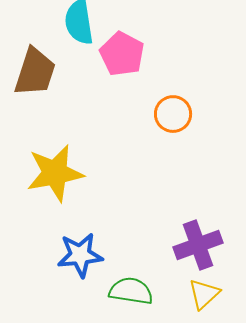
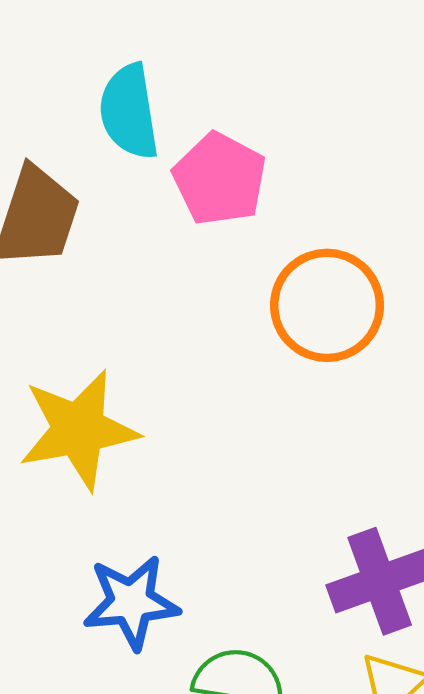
orange circle: (173, 114) -> (327, 305), size x1.4

